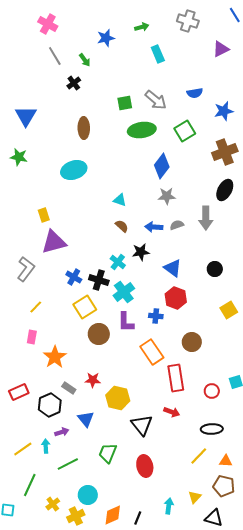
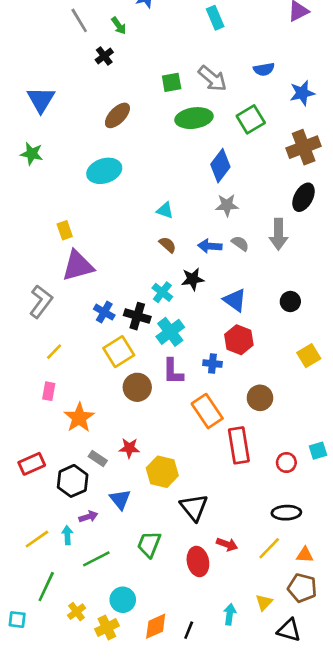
brown ellipse: (84, 128) -> (117, 115), turned 45
gray semicircle: (177, 225) -> (240, 243), turned 56
red arrow: (172, 412) -> (227, 544), moved

